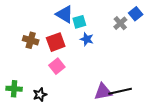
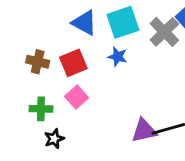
cyan square: (79, 22) -> (123, 22), moved, size x1.6
gray cross: (120, 23) -> (164, 32), size x1.5
green cross: (14, 89) -> (41, 109), moved

